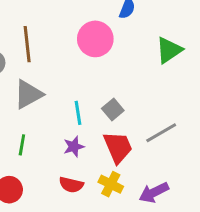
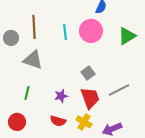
pink circle: (95, 39) -> (91, 31), moved
gray triangle: (28, 94) -> (33, 60), turned 45
cyan line: (78, 113) -> (65, 32), moved

